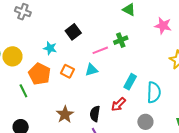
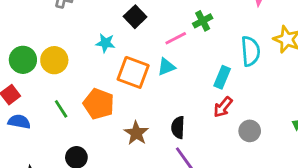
orange square: (67, 71) -> (133, 72), size x1.6
orange pentagon: (40, 74) -> (99, 104), moved
green line: (23, 91) -> (61, 109), moved
cyan semicircle: (154, 92) -> (250, 51), moved
red arrow: (118, 104) -> (223, 107), moved

